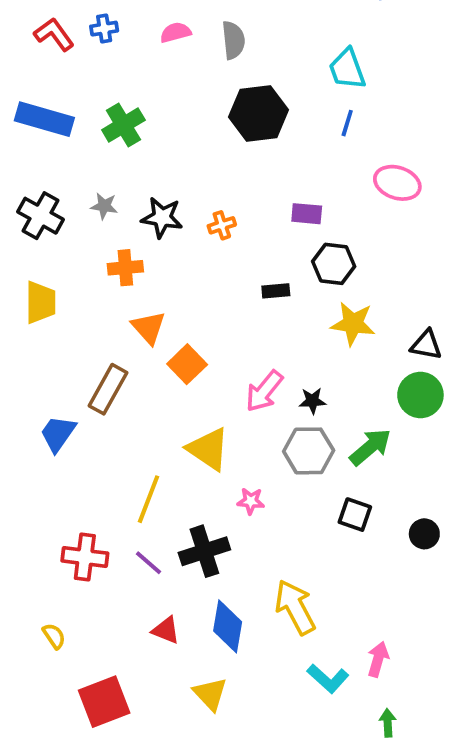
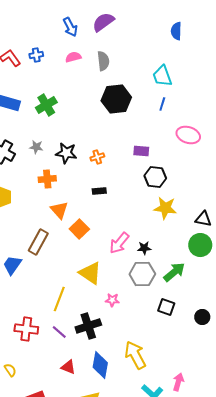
black rectangle: (276, 291) -> (99, 191), moved

